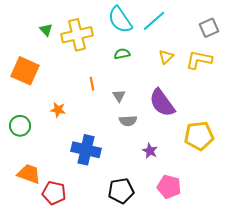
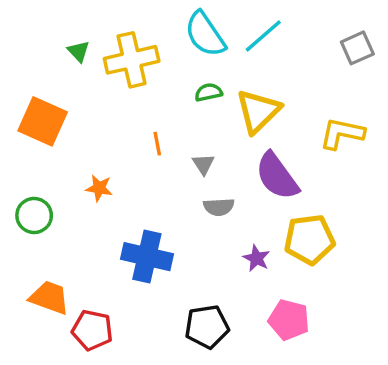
yellow triangle: (166, 57) -> (258, 111), moved, size x1.8
yellow L-shape: (199, 60) -> (342, 133), moved
yellow pentagon: (199, 136) -> (309, 239), moved

